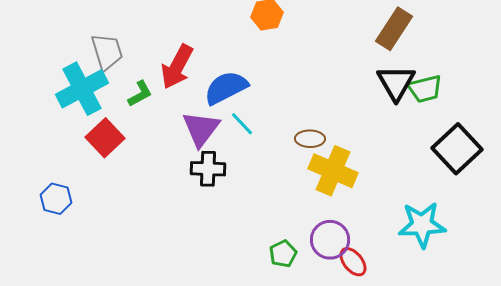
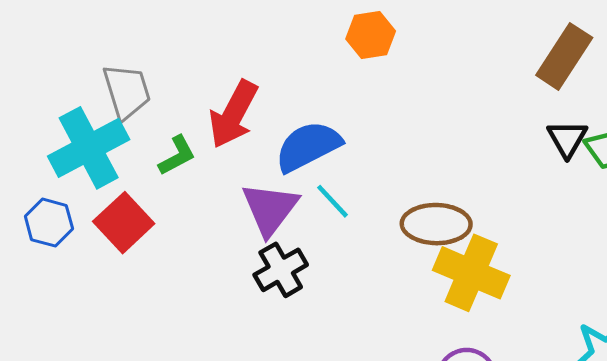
black triangle: (396, 83) -> (567, 139), size x0.7
brown ellipse: (310, 139) -> (436, 224), size x1.5
black cross: (208, 169) -> (281, 270), turned -32
blue hexagon: (56, 199) -> (49, 223), moved

